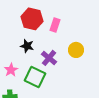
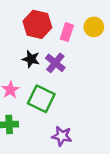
yellow circle: (76, 50) -> (94, 27), moved
purple cross: (49, 58) -> (55, 63), moved

